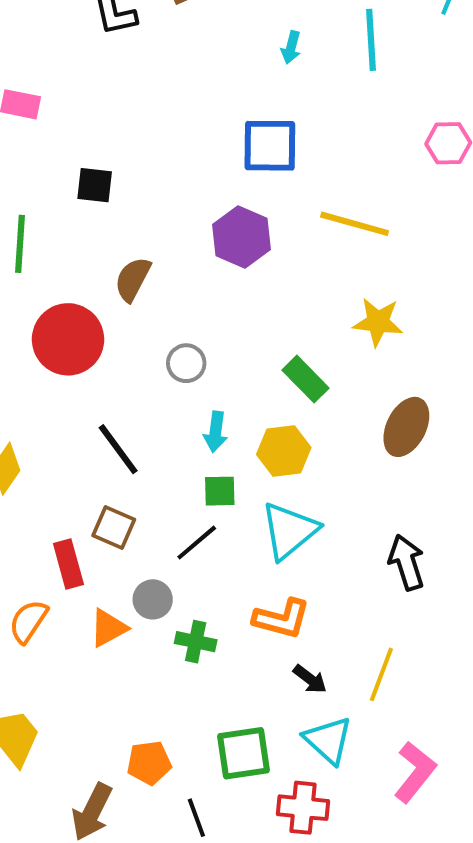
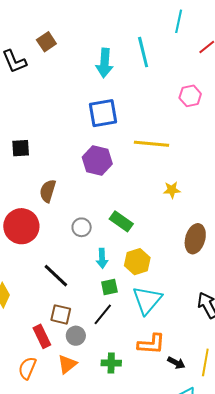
cyan arrow: (291, 47) -> (105, 63), size x1.8
yellow star: (378, 322) -> (172, 190), size x0.7
green rectangle: (305, 379) -> (121, 221), moved
gray circle: (153, 599) -> (76, 336), moved
black arrow: (310, 679) -> (176, 363), moved

